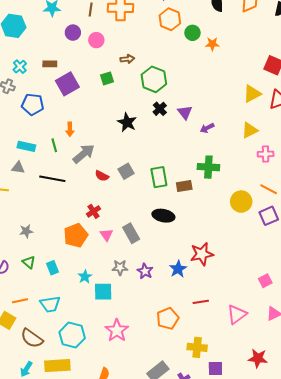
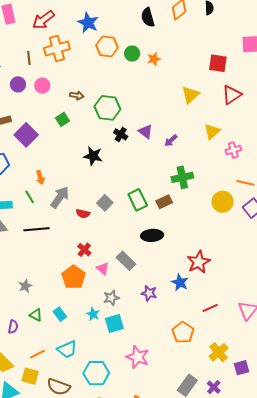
brown arrow: (127, 59) -> (77, 95), turned 32
yellow triangle: (252, 94) -> (190, 95), moved
gray star: (120, 267) -> (111, 298), moved
yellow cross: (197, 347) -> (219, 352), turned -30

